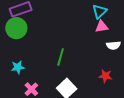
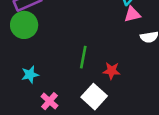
red star: (105, 76) -> (111, 71), moved

